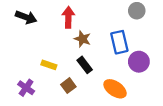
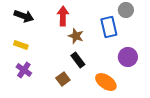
blue rectangle: (119, 42) -> (109, 27), moved
yellow rectangle: (49, 65) -> (21, 45), moved
purple cross: (26, 88) -> (24, 70), moved

